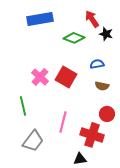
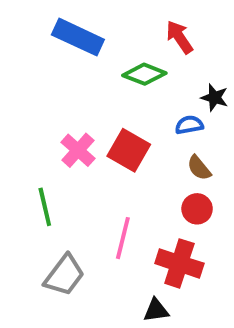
blue rectangle: (40, 19) -> (78, 37), turned 35
black star: (106, 34) -> (215, 98), moved
brown semicircle: (102, 86) -> (199, 168), turned 40
red circle: (107, 114) -> (197, 209), moved

